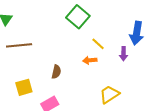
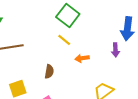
yellow line: (98, 44) -> (64, 40), moved

